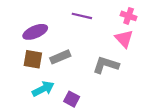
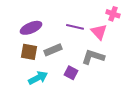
purple line: (82, 16) -> (75, 27), moved
pink triangle: (124, 39) -> (99, 32), moved
purple square: (72, 99) -> (71, 73), moved

